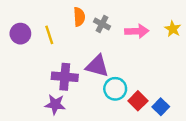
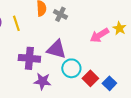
yellow star: (173, 29) -> (119, 28), moved
pink arrow: (137, 31) -> (99, 35), moved, turned 150
purple star: (55, 104) -> (42, 81), moved

